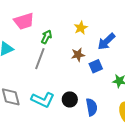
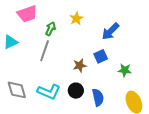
yellow star: (81, 28) -> (76, 19), moved
brown star: (78, 55) -> (80, 66), moved

